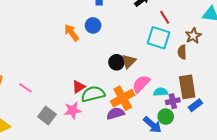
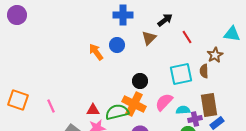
cyan square: (159, 38) -> (181, 74), moved, turned -30
brown triangle: (129, 61) -> (149, 38), moved
red triangle: (79, 87) -> (93, 110), moved, turned 32
pink line: (25, 88) -> (51, 106), turned 32
orange cross: (123, 98) -> (134, 104), moved, turned -35

